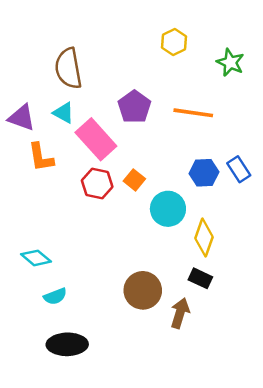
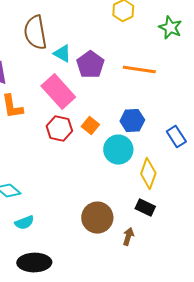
cyan triangle: (64, 113) -> (62, 54), moved
blue rectangle: (239, 169) -> (176, 137), moved
blue hexagon: (204, 173) -> (132, 121), moved
brown arrow: (180, 313) -> (128, 237), size x0.7

